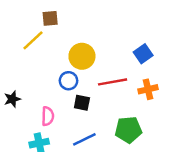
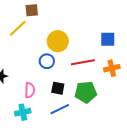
blue square: (143, 54) -> (108, 39), turned 35
black square: (82, 103) -> (58, 88), moved
green pentagon: (128, 130) -> (86, 92), moved

